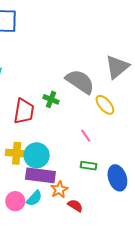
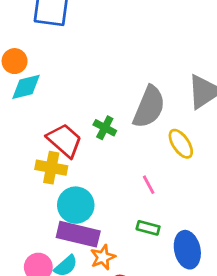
gray semicircle: (80, 82) -> (149, 107), turned 72
red trapezoid: (24, 111) -> (64, 140), turned -64
yellow cross: (17, 153) -> (51, 168), moved

